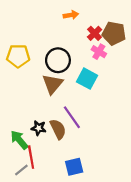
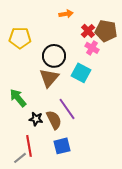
yellow pentagon: (18, 56) -> (20, 38), moved
green arrow: (19, 140) -> (18, 98), moved
blue square: (74, 167) -> (62, 146), moved

